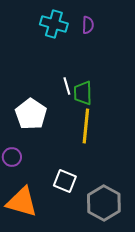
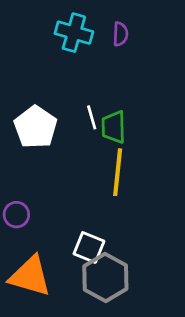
white pentagon: (31, 114) -> (36, 127), moved
gray hexagon: (104, 203) -> (105, 278), moved

